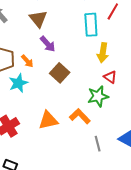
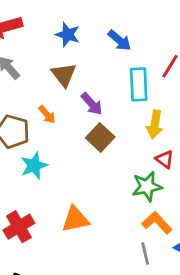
purple arrow: (48, 44) -> (92, 104), moved
orange arrow: (27, 61) -> (47, 115), moved
brown square: (60, 73) -> (100, 137), moved
orange L-shape: (80, 116) -> (157, 223), moved

